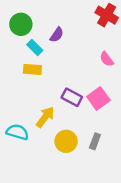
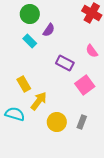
green circle: (21, 24) -> (30, 14), moved
yellow rectangle: (32, 69) -> (24, 84), moved, turned 56
purple rectangle: (72, 97) -> (65, 63), moved

